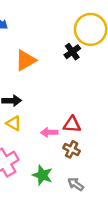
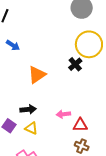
pink arrow: (49, 132) -> (63, 114), moved

